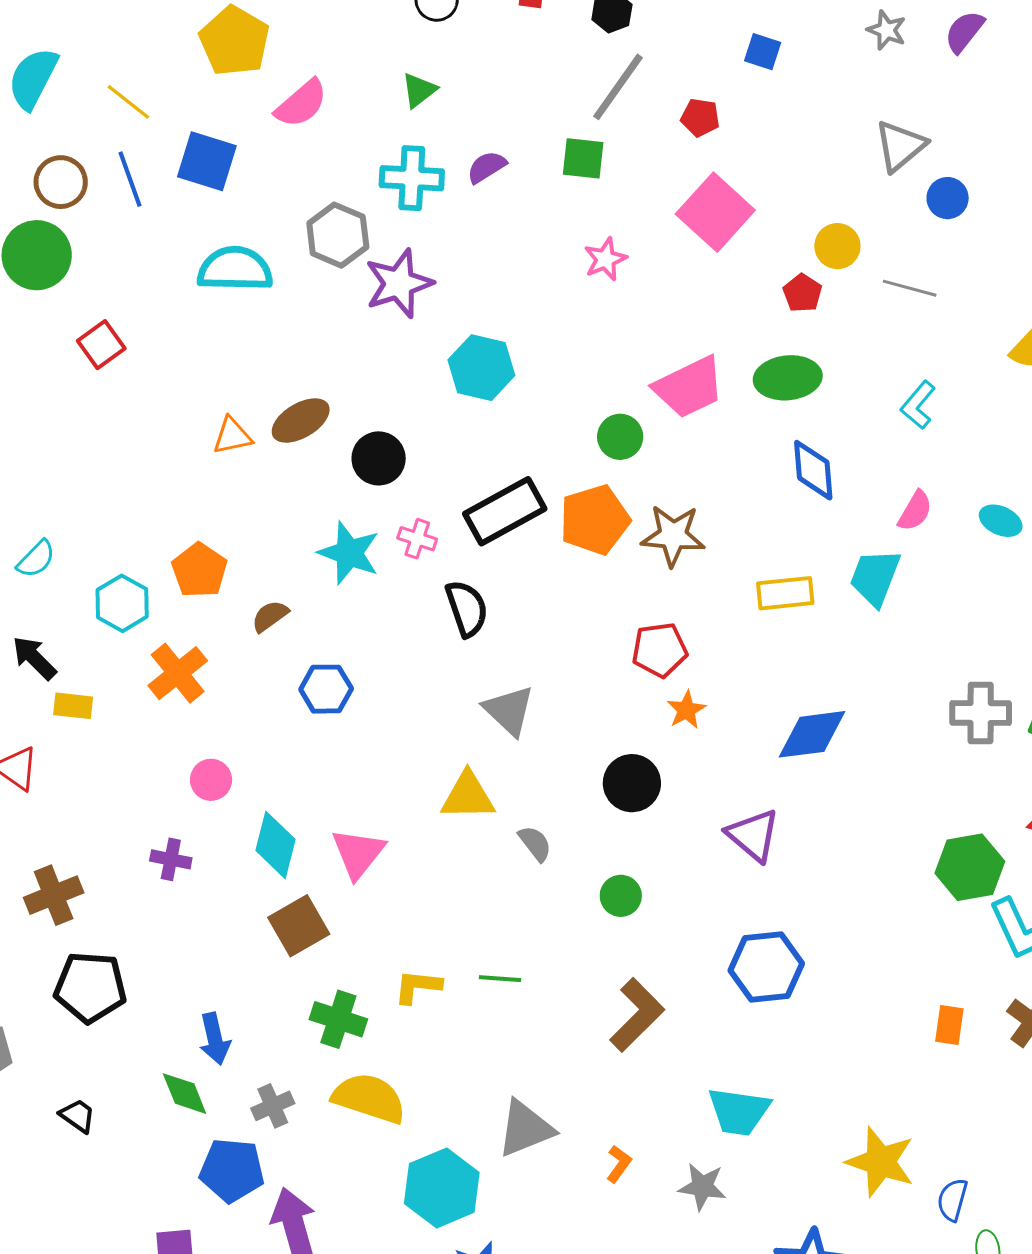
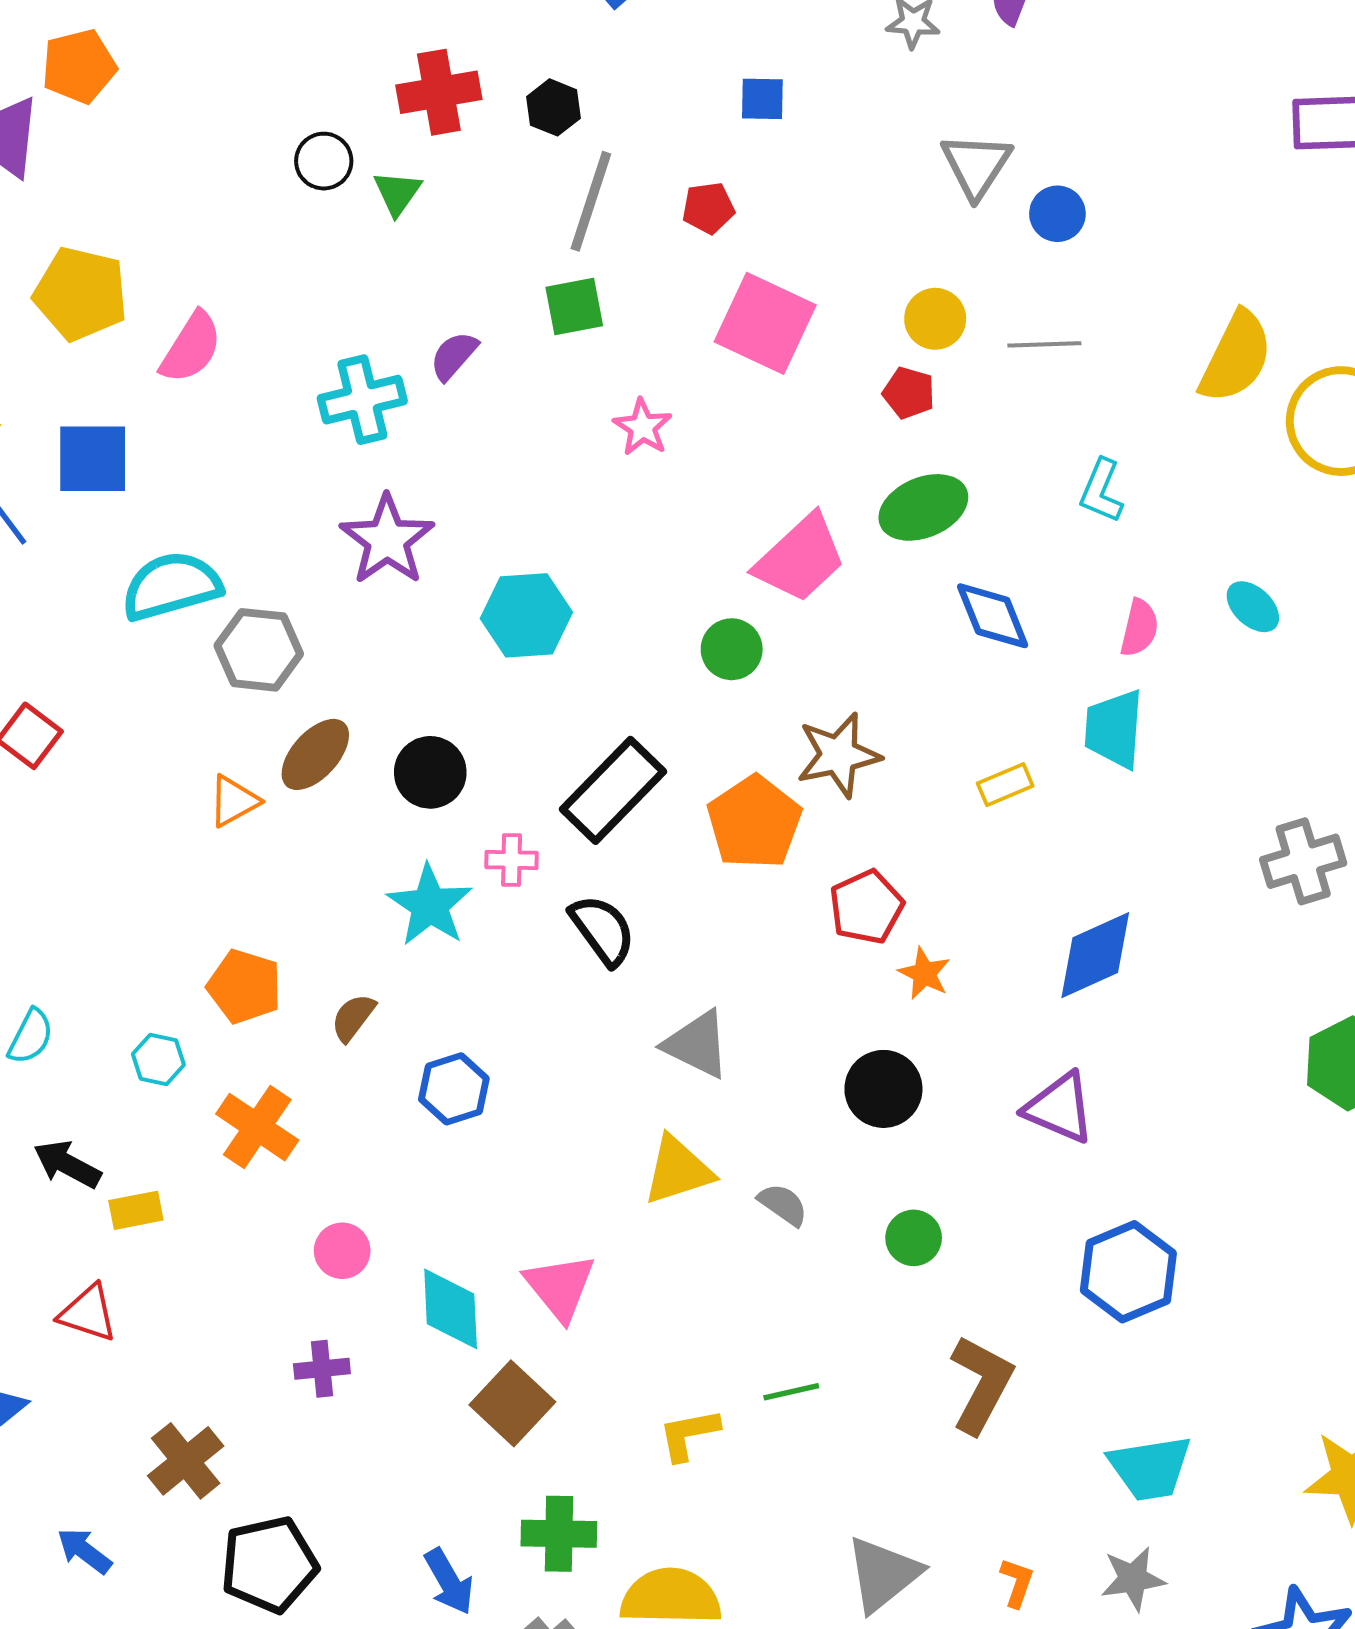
green triangle: (419, 90) -> (397, 193), moved
gray hexagon: (338, 235) -> (259, 650), moved
orange pentagon: (595, 520) -> (754, 822), moved
cyan ellipse: (1001, 521) -> (1253, 607), turned 36
cyan star: (349, 553) -> (430, 905), turned 30
yellow rectangle: (785, 593) -> (1005, 785), size x0.7
cyan hexagon: (122, 603) -> (158, 1059), size x0.7
green cross: (338, 1019) -> (559, 1534), moved

